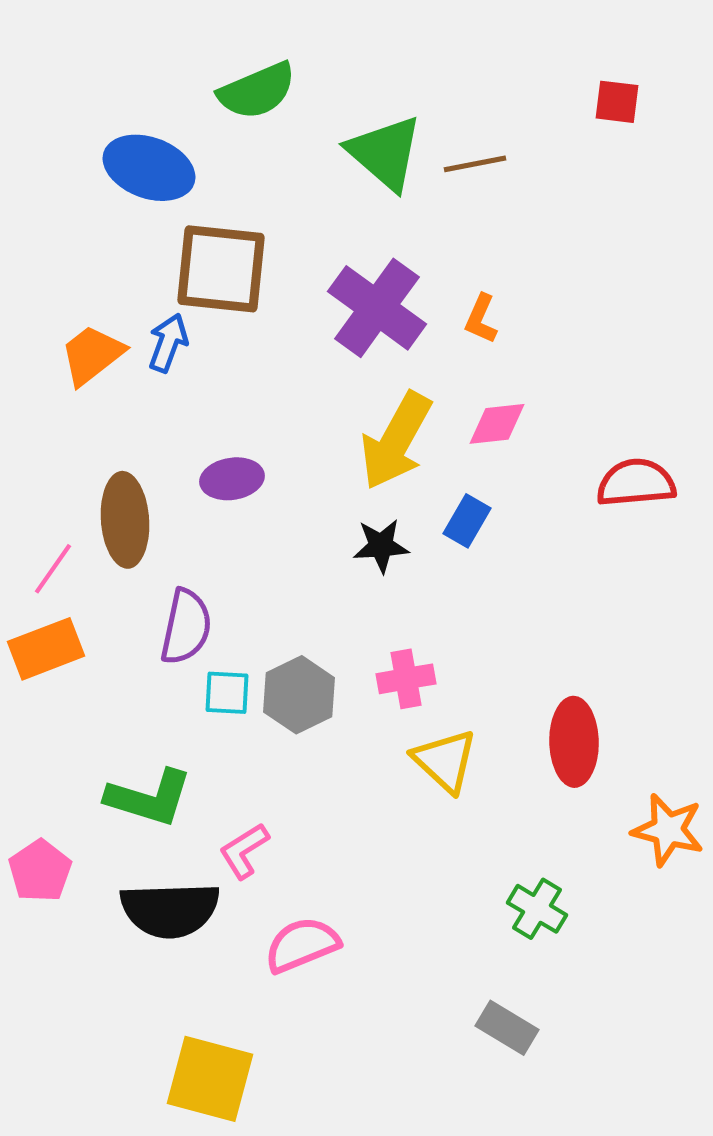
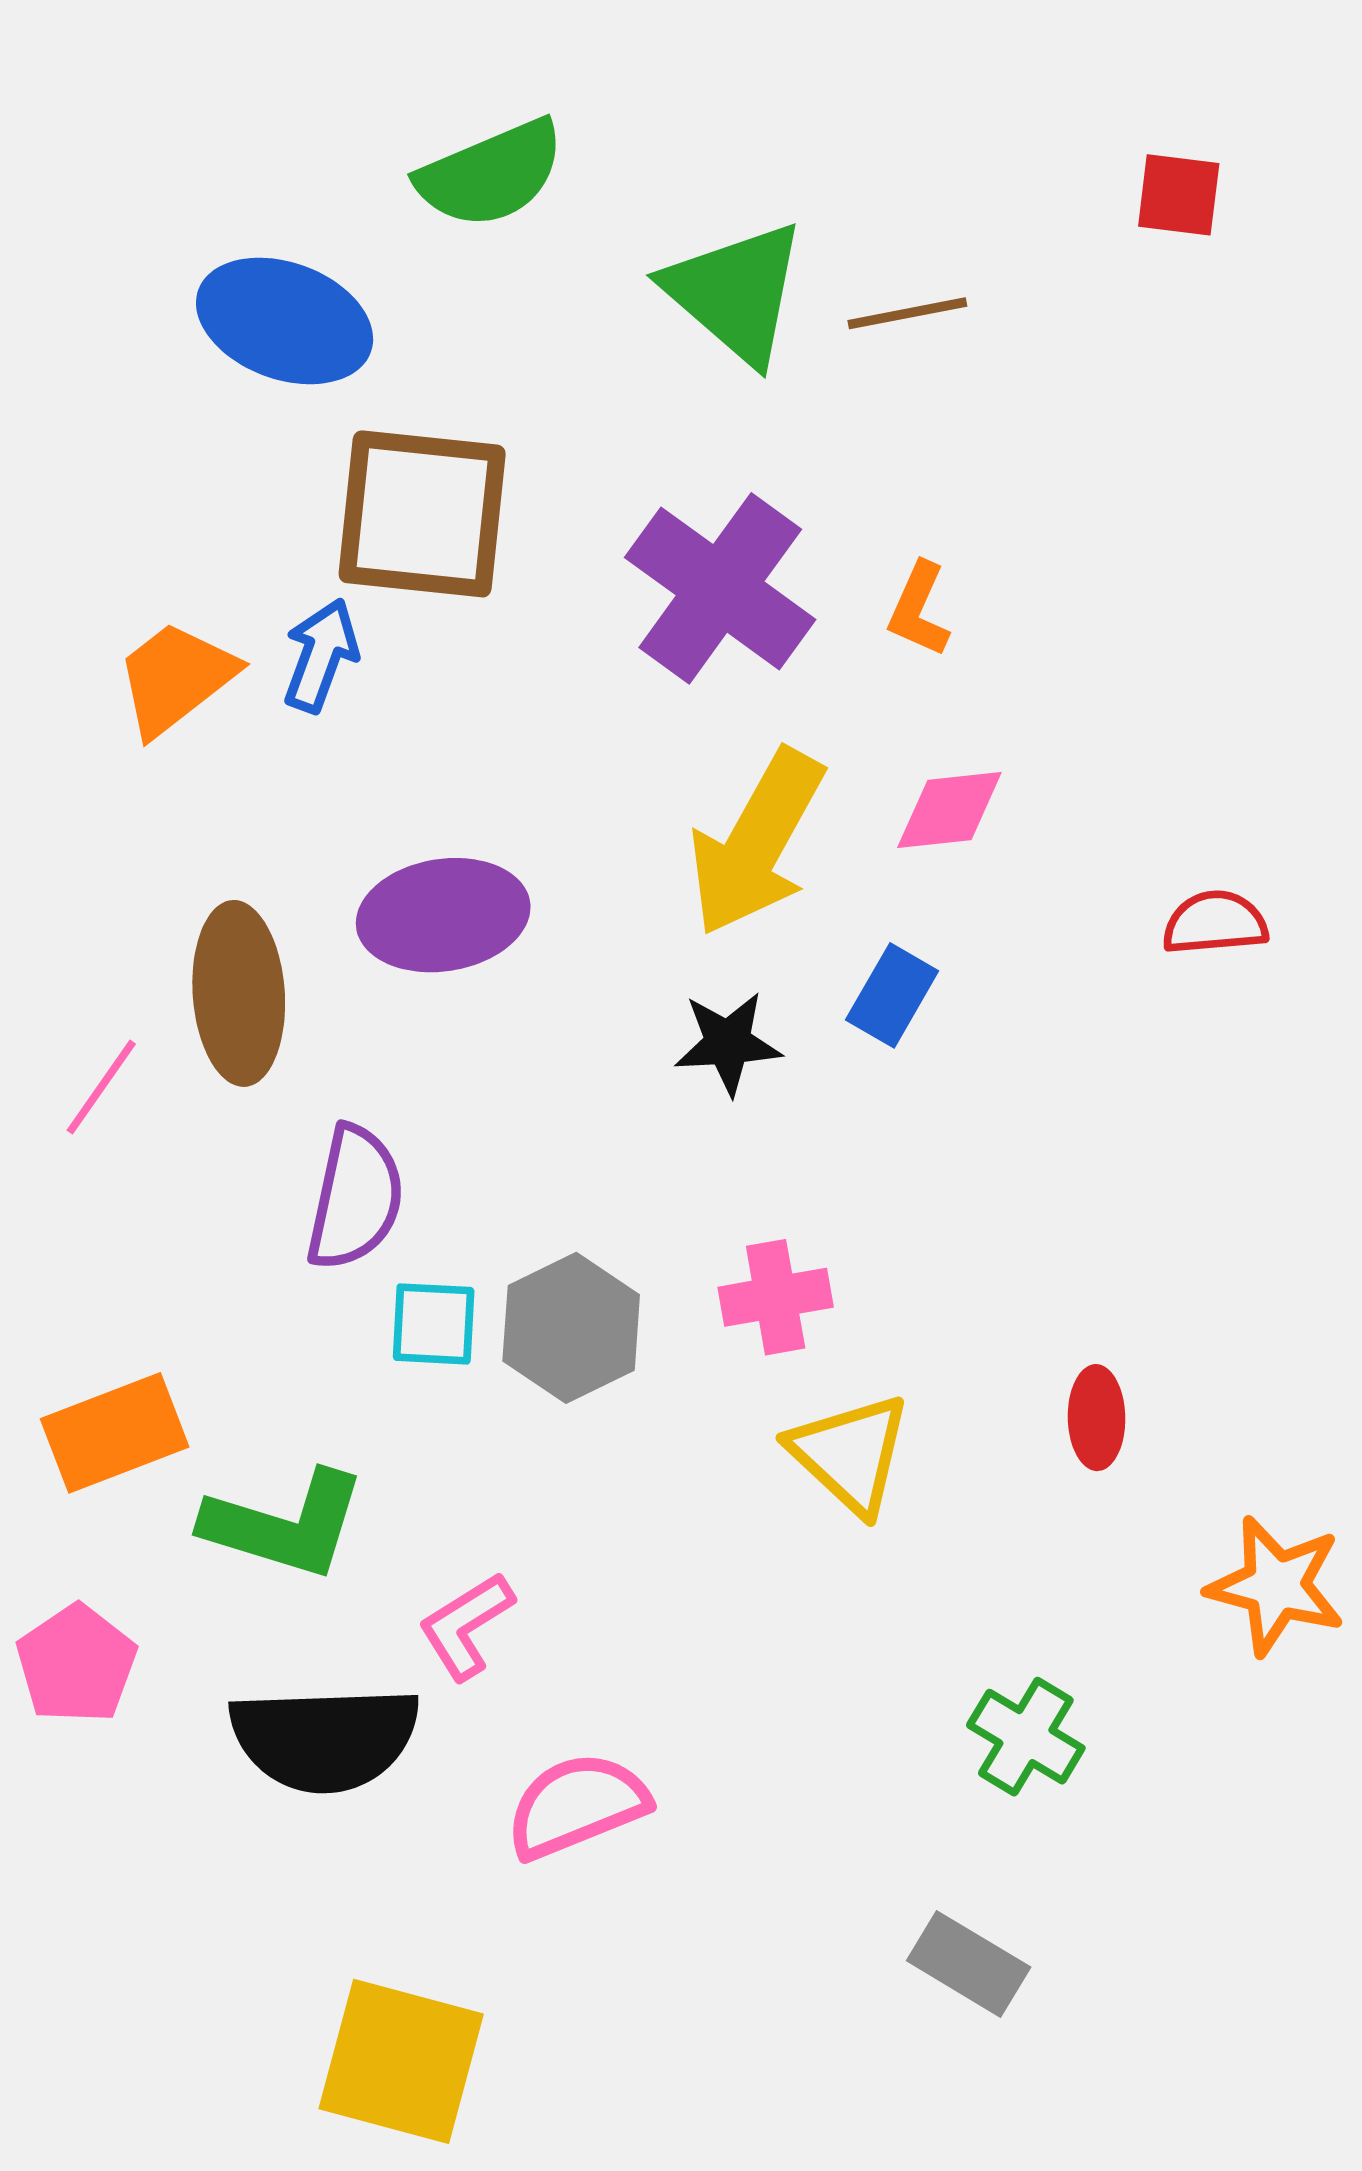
purple ellipse: (232, 479) -> (443, 915), size x1.4
red semicircle: (636, 483) -> (1215, 923), size x0.7
orange rectangle: (46, 649) -> (115, 1433), moved
red ellipse: (574, 742) -> (1097, 1418), size x0.6

